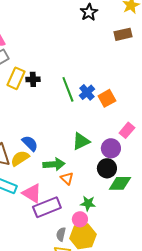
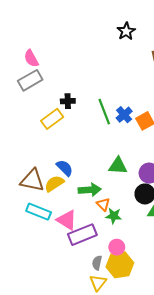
yellow rectangle: (16, 78) -> (52, 119), moved, turned 30
green triangle: (81, 141) -> (118, 166), turned 30
green star: (88, 203) -> (114, 216), moved

